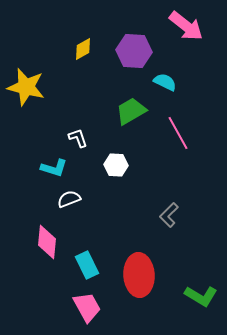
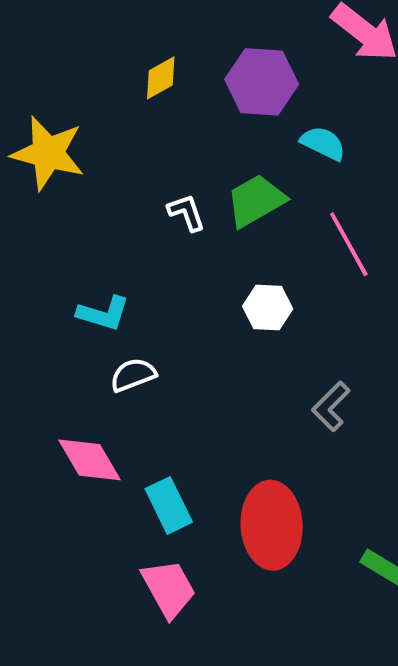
white L-shape: (78, 138) -> (186, 212), moved
white hexagon: (116, 165) -> (268, 307), moved
pink diamond: (47, 242) -> (90, 460), turned -36

